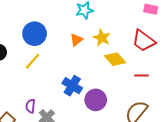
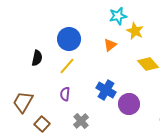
yellow star: (102, 38) -> (135, 31), moved
purple semicircle: (30, 106) -> (65, 94), moved

